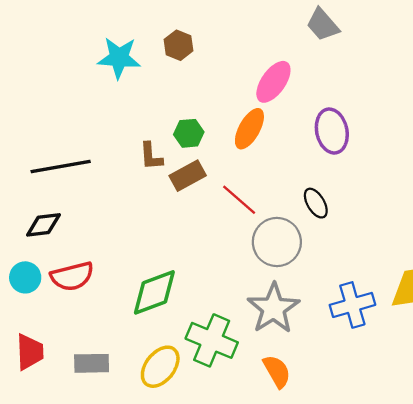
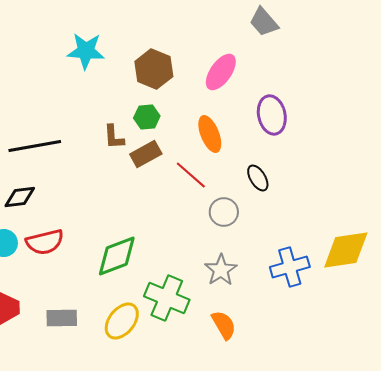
brown hexagon: (178, 45) -> (154, 69), moved, size x1.5
orange ellipse: (249, 129) -> (210, 134), moved, turned -51
gray circle: (277, 242) -> (224, 212), size x0.7
gray star: (273, 308) -> (221, 270), size x0.7

